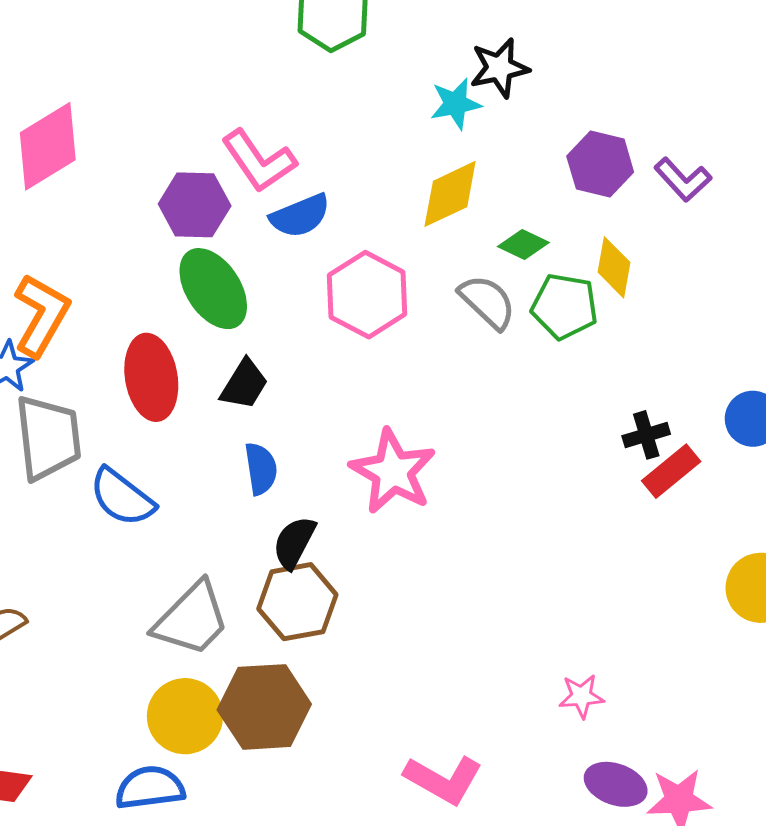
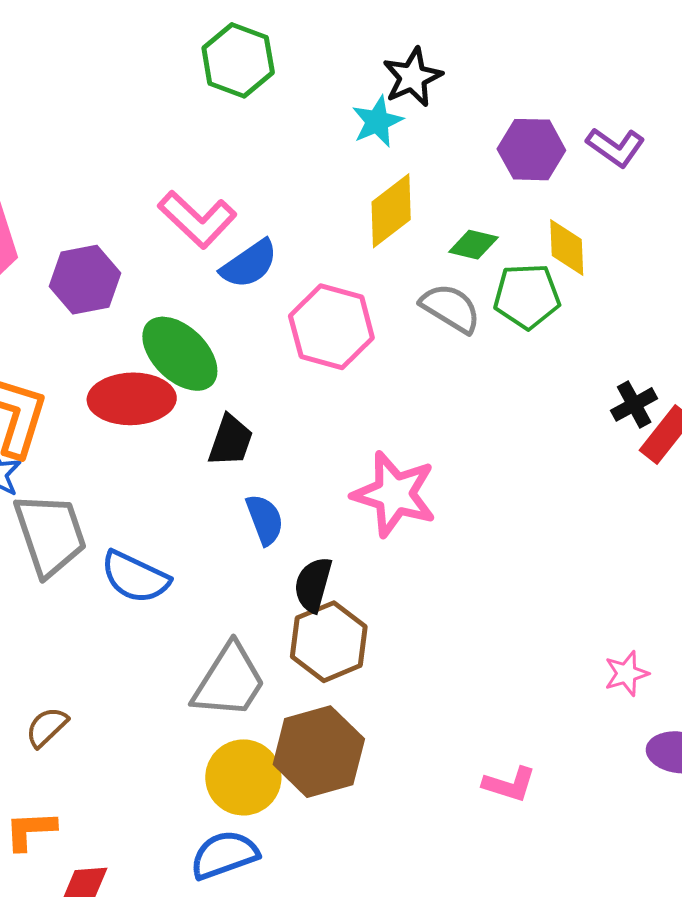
purple hexagon: (195, 205) -> (85, 280), moved
red ellipse: (151, 377) -> (132, 399), moved, turned -70
pink L-shape: (443, 780) -> (509, 784), size x0.7

